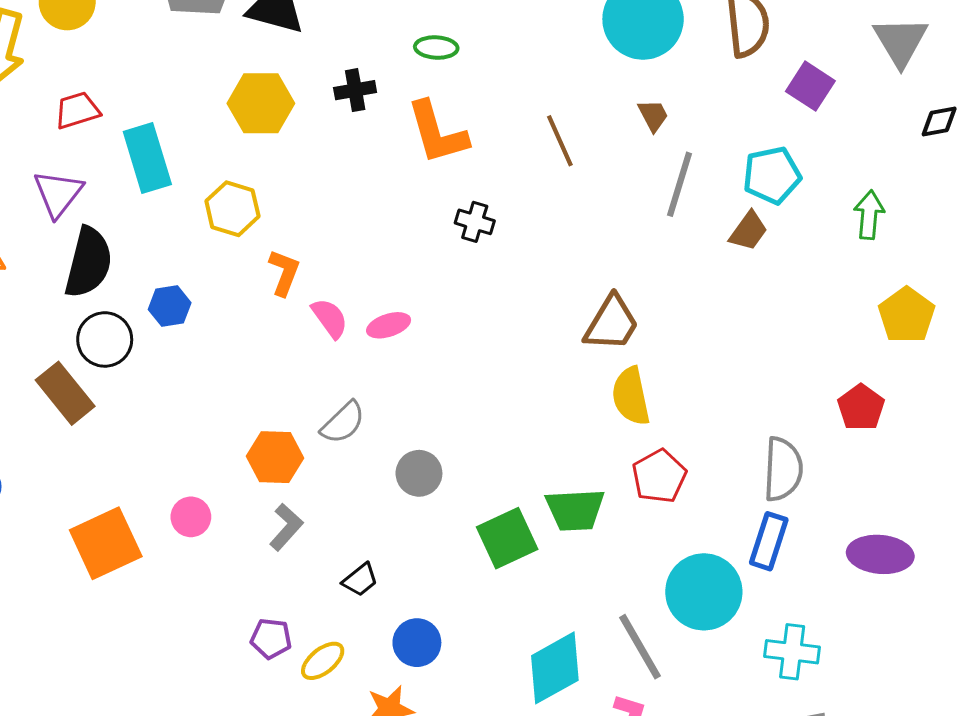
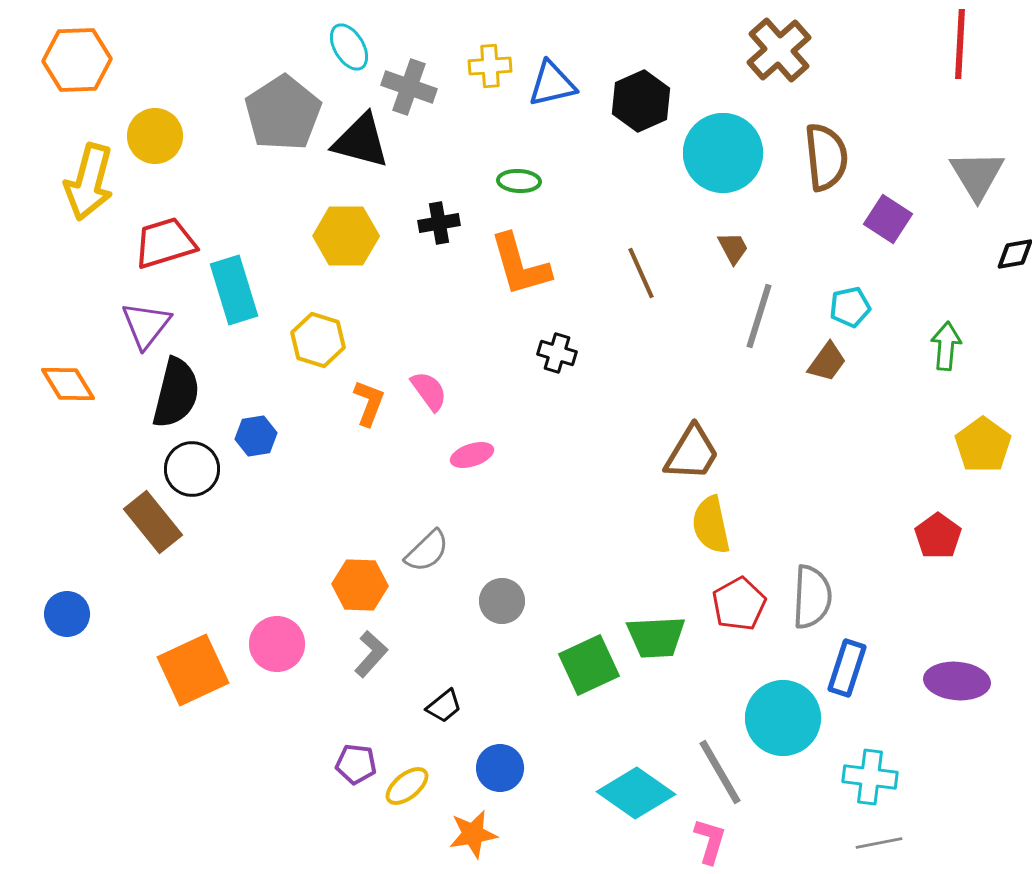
red trapezoid: (77, 110) -> (165, 243), size x1.4
cyan pentagon: (772, 175) -> (850, 307), size x0.7
pink semicircle: (330, 318) -> (429, 391), moved
gray semicircle: (783, 469) -> (812, 597), moved
pink circle: (191, 517) -> (277, 644), size x1.4
cyan diamond: (555, 668) -> (636, 793), turned 64

